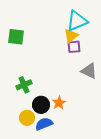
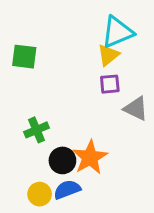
purple square: (74, 47) -> (110, 84), moved
orange star: (59, 103) -> (90, 157), size x1.6
yellow circle: (27, 118) -> (40, 194), moved

